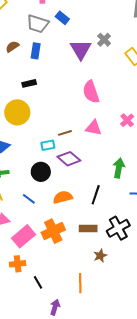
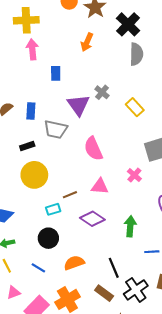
blue rectangle: (62, 18) -> (56, 73), turned 56
gray trapezoid: (38, 24) -> (56, 129), moved
yellow circle: (17, 112) -> (34, 175), moved
purple diamond: (69, 159) -> (92, 219), moved
black line: (96, 195) -> (114, 268), moved, turned -36
brown rectangle: (88, 228) -> (104, 293), turned 42

